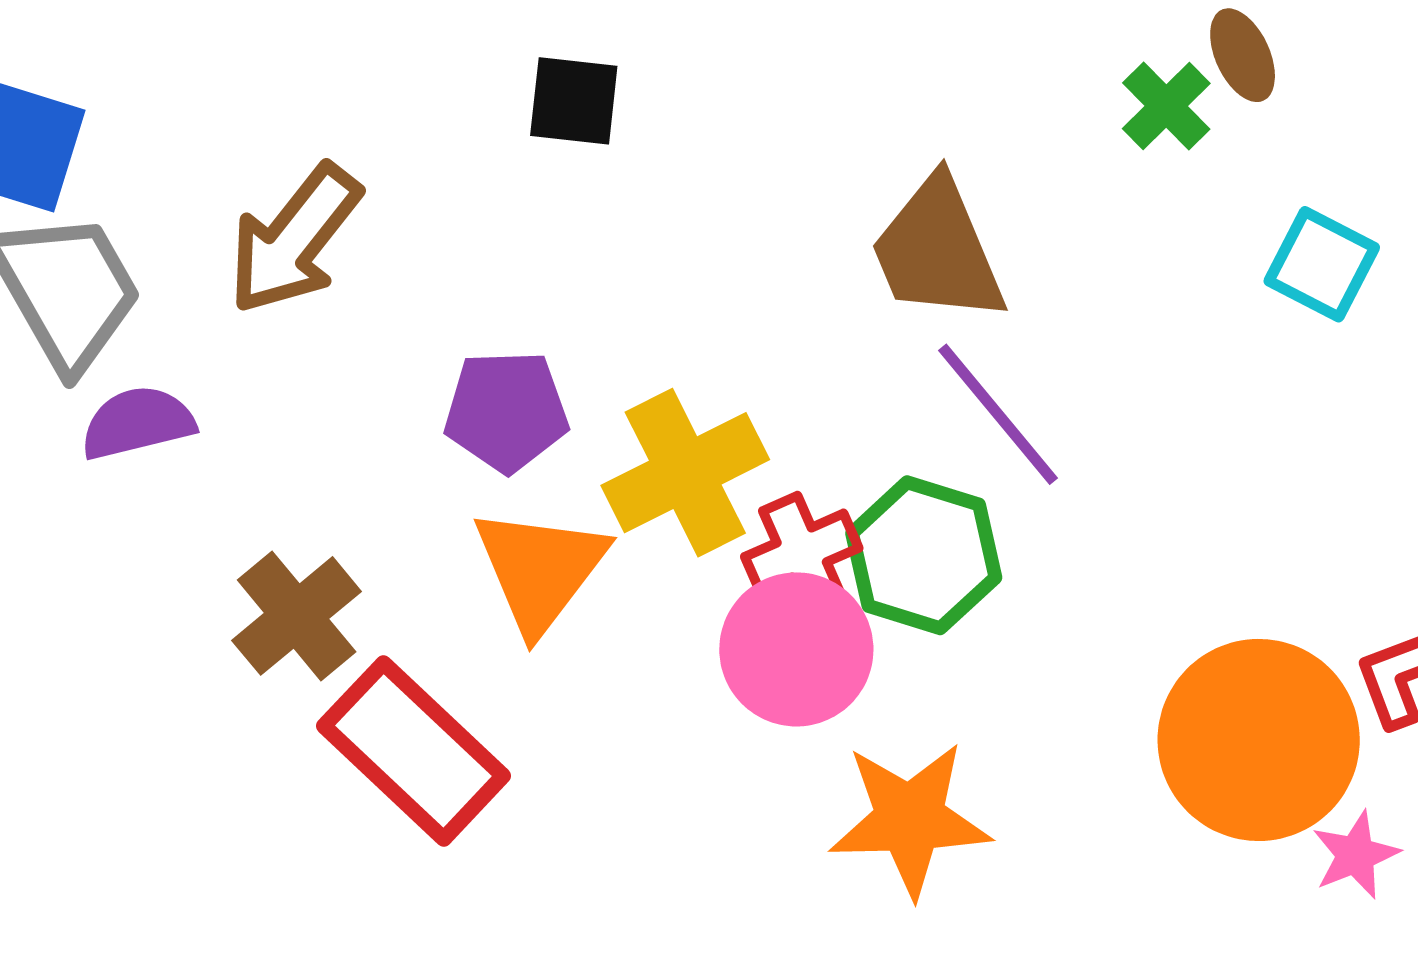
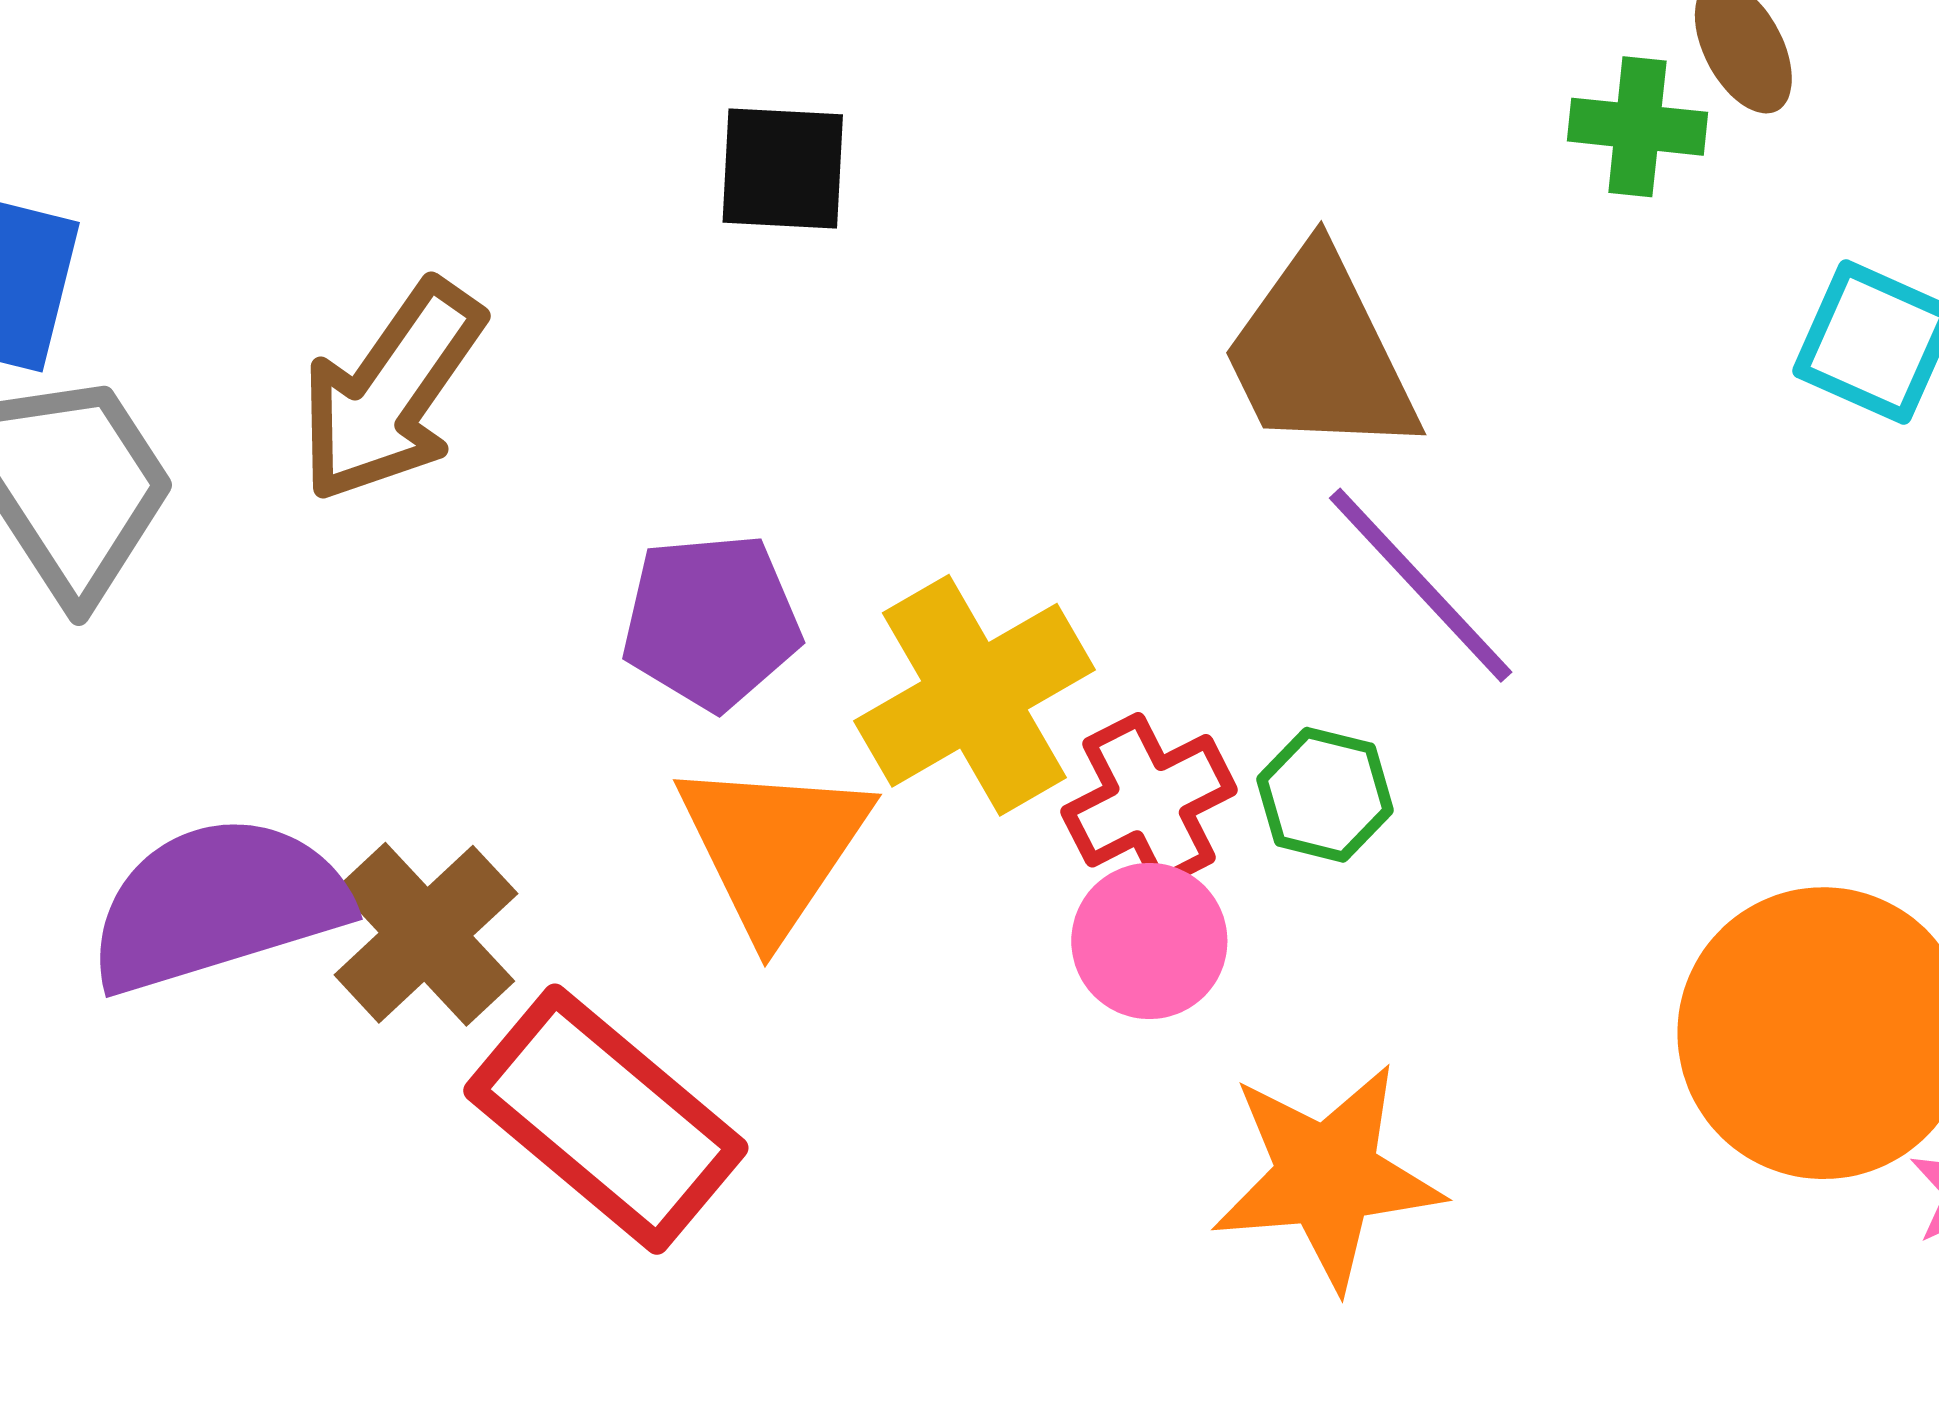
green cross: (1166, 106) -> (1637, 127), turned -36
purple semicircle: (138, 423) -> (218, 904), moved, size x1.6
green hexagon: (924, 555) -> (1325, 795), size x0.6
pink circle: (796, 649) -> (1149, 941), size x0.7

